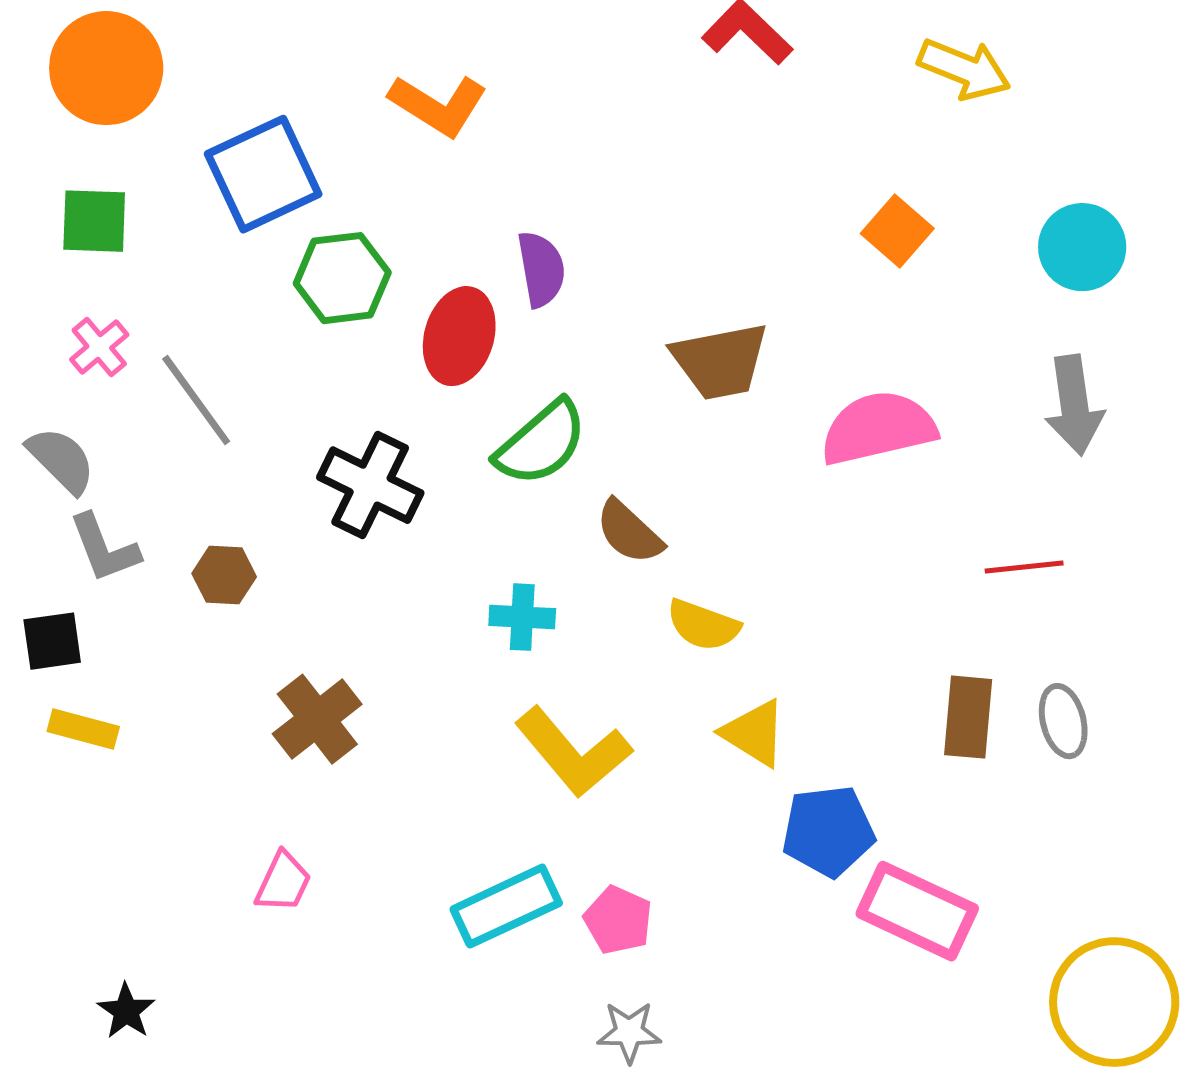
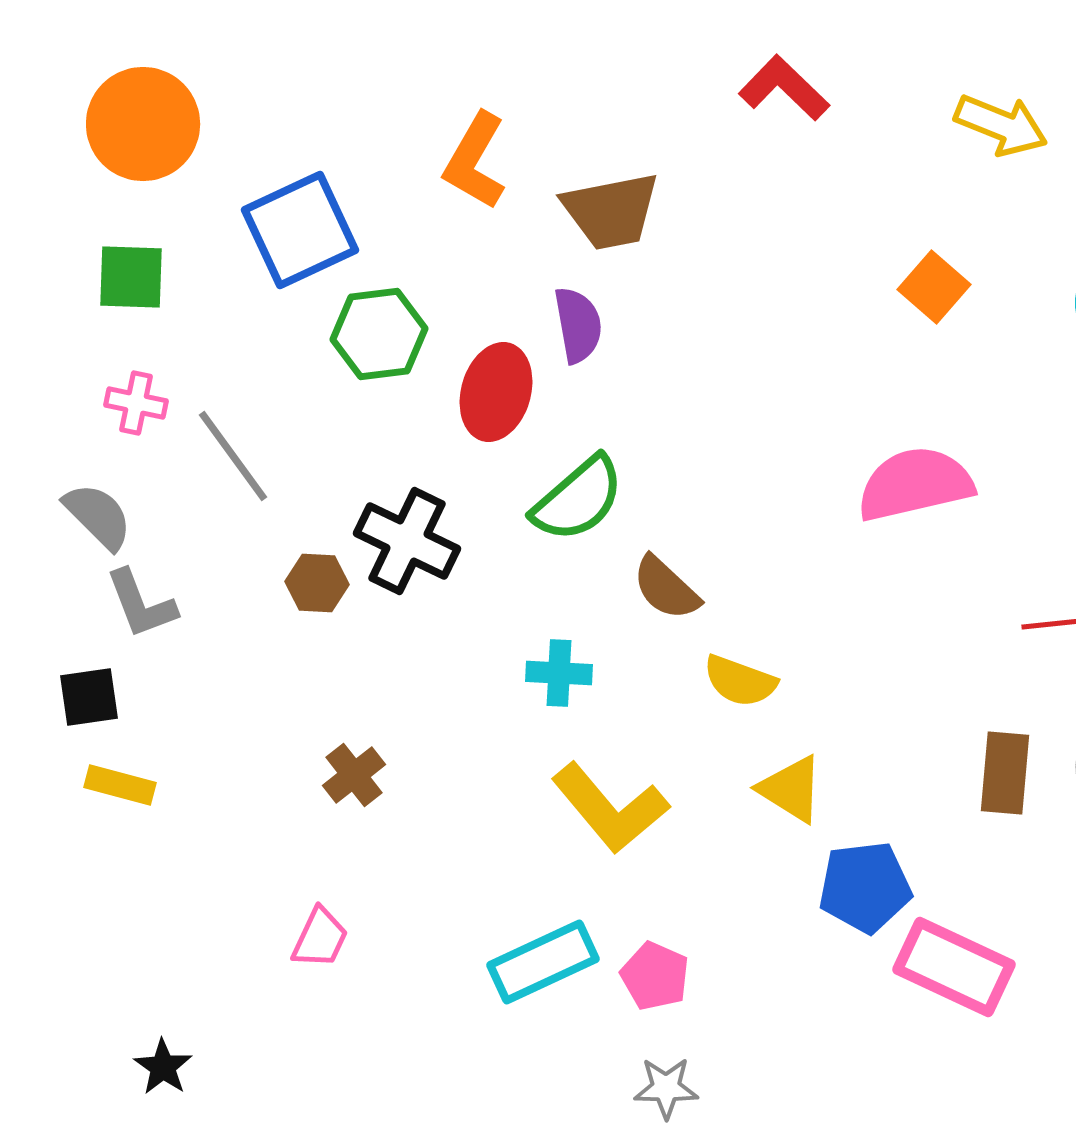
orange L-shape: (438, 105) -> (475, 161), turned 88
pink cross: (99, 347) -> (136, 403), turned -38
brown trapezoid: (720, 361) -> (611, 211), moved
brown hexagon: (224, 575) -> (317, 583), moved
brown cross: (317, 719) -> (354, 775), size x0.7

